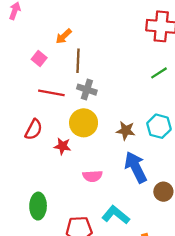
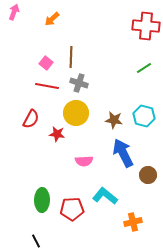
orange arrow: (64, 36) -> (52, 19), moved
pink square: (39, 59) -> (46, 63), moved
green ellipse: (38, 206) -> (42, 200), moved

